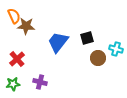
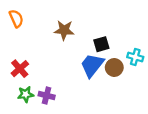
brown star: (26, 26) -> (64, 30), moved
blue trapezoid: (58, 42) -> (92, 65), moved
green star: (13, 84) -> (26, 94), moved

